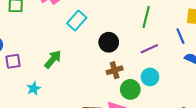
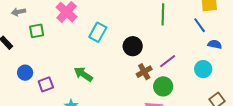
purple line: (149, 49) -> (168, 61), moved
green arrow: (53, 59) -> (83, 74), turned -84
cyan circle: (150, 77) -> (203, 69), moved

